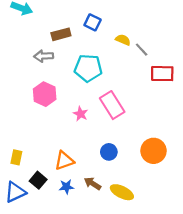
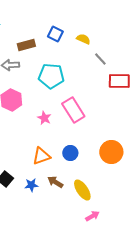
yellow semicircle: (123, 40) -> (83, 39), moved
orange triangle: (64, 161) -> (41, 156), moved
yellow ellipse: (122, 192) -> (82, 190), turned 30

